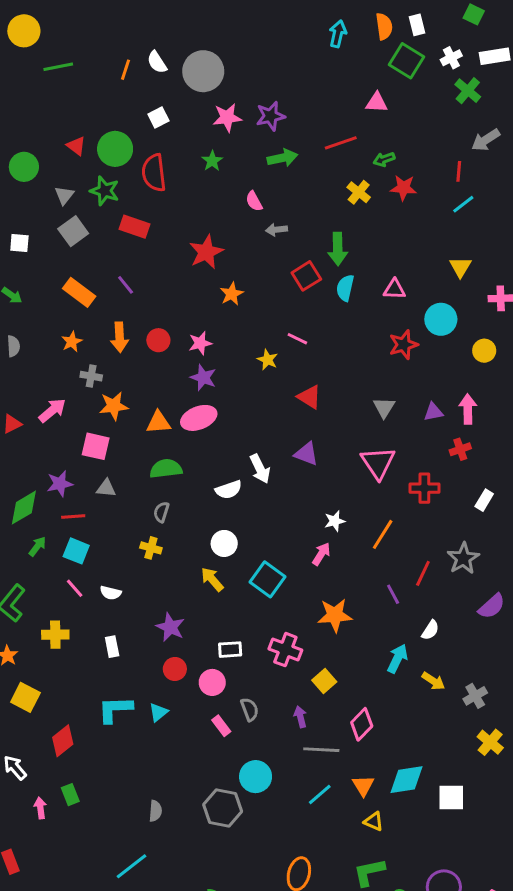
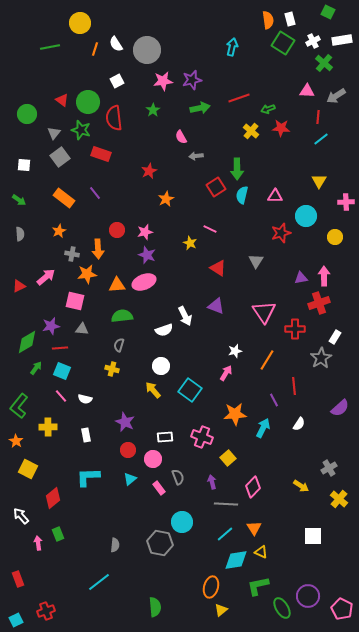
yellow circle: (24, 31) -> (80, 23), moved
cyan arrow: (338, 34) -> (232, 47), moved
pink triangle: (377, 103) -> (307, 91), moved
red star: (206, 252) -> (149, 171), size x0.7
orange arrow: (120, 337) -> (98, 249), moved
gray triangle: (384, 407) -> (256, 261), moved
red cross: (460, 449) -> (319, 303), size x1.5
gray star: (463, 558) -> (321, 358), moved
red line: (423, 573) -> (294, 386), turned -30
cyan arrow: (398, 659) -> (263, 428), moved
yellow arrow: (433, 681) -> (301, 486), moved
cyan triangle: (158, 712) -> (130, 479), moved
cyan diamond: (406, 780) -> (236, 560), moved

